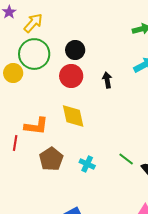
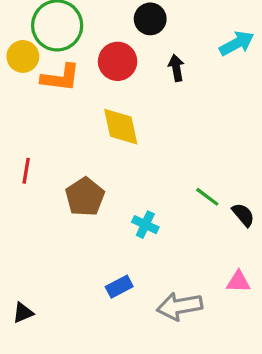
black circle: (75, 50) -> (150, 19), moved
orange L-shape: (36, 126) -> (60, 78), moved
cyan cross: (87, 164) -> (145, 225), moved

